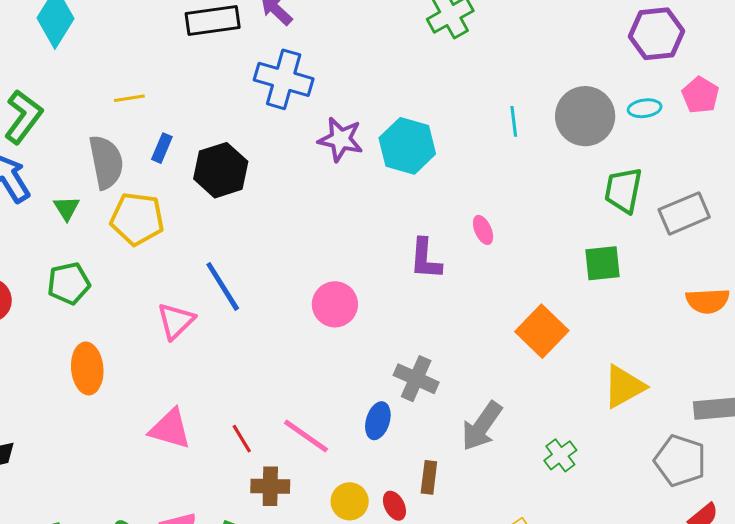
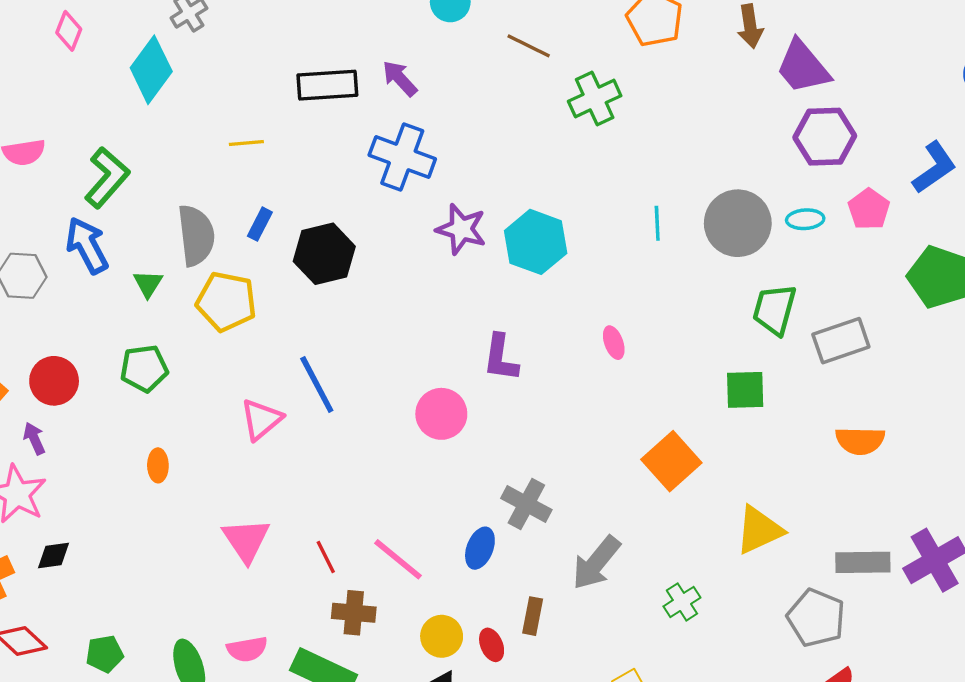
yellow line: (129, 98) -> (246, 143), moved
purple L-shape: (425, 259) -> (501, 358), moved
orange ellipse: (87, 368) -> (158, 465), size x0.6
pink triangle: (170, 429) -> (246, 540), turned 36

